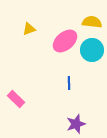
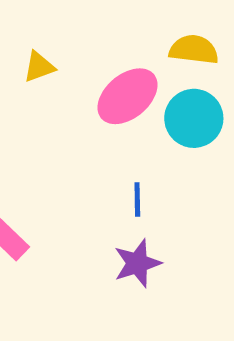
purple star: (76, 124) -> (137, 263), moved

